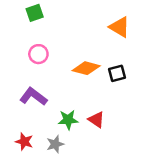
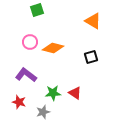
green square: (35, 13) -> (37, 10), moved
orange diamond: (86, 68) -> (53, 48), moved
red star: (24, 142) -> (19, 102), moved

